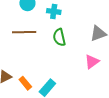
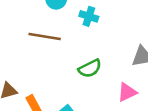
green semicircle: (59, 37) -> (90, 68), moved, turned -114

